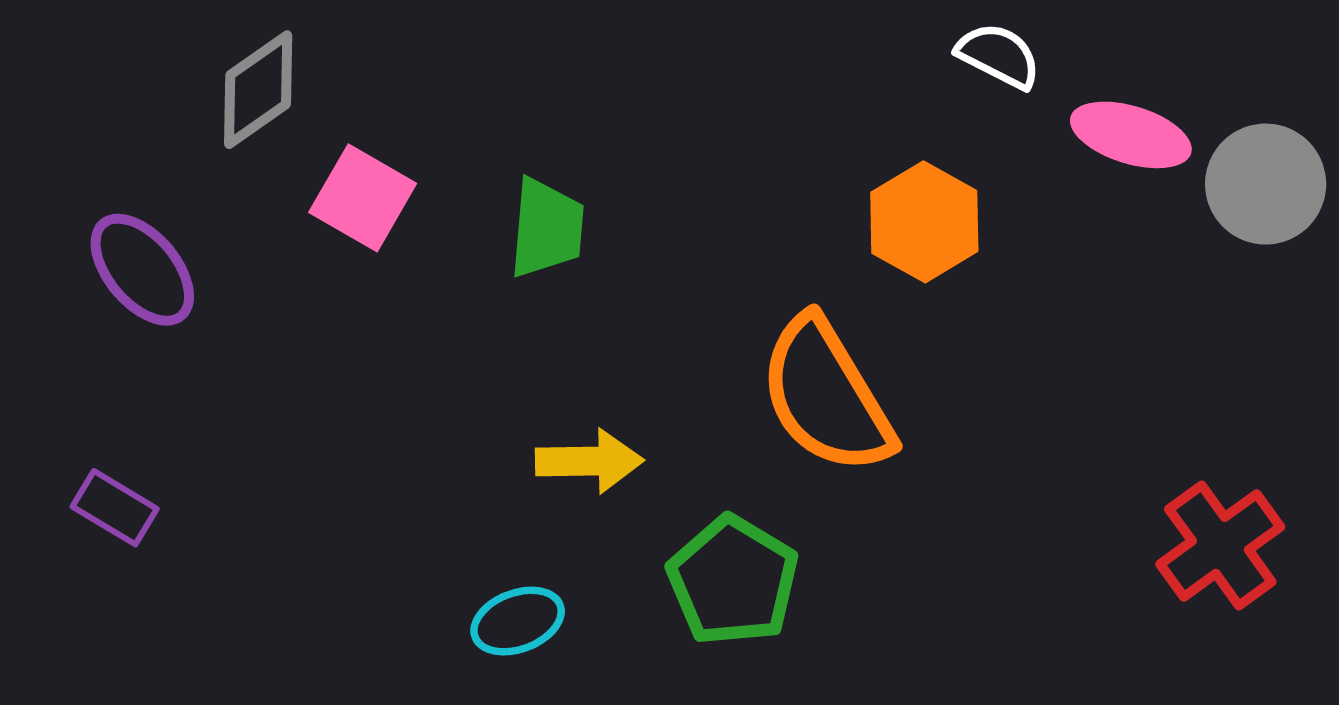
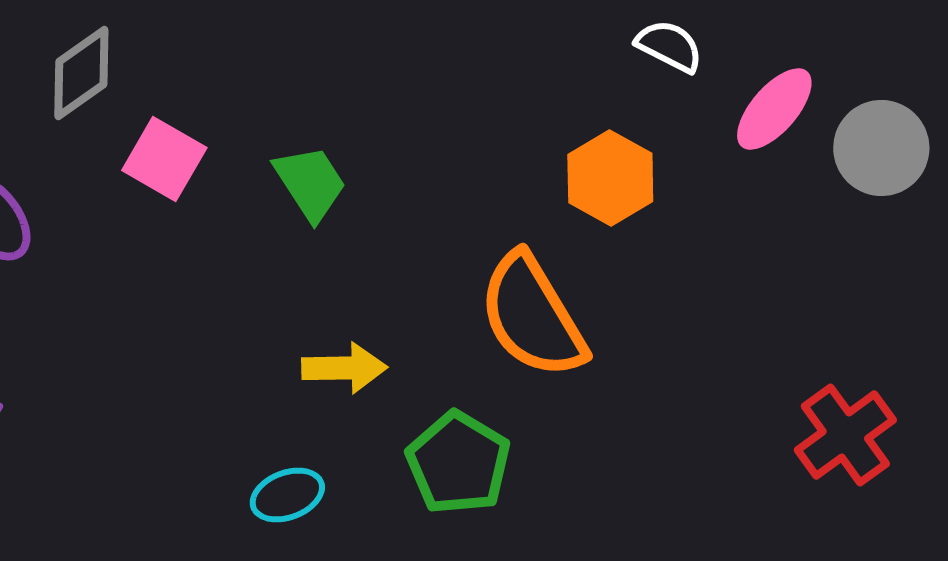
pink ellipse: (1131, 135) -> (774, 109), turned -66
green trapezoid: (547, 228) -> (310, 183), turned -38

